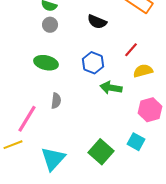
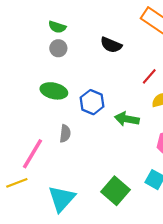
blue hexagon: (93, 63) -> (92, 102), moved

